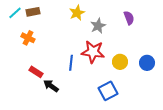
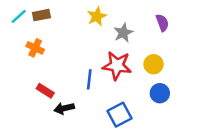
yellow circle: (120, 62) -> (154, 64), moved
blue circle: (147, 63) -> (160, 93), moved
black arrow: (51, 86) -> (64, 108), turned -49
blue square: (108, 91) -> (120, 115), moved

